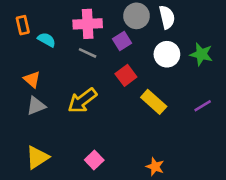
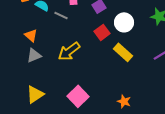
gray line: (88, 53) -> (61, 15), moved
white circle: (167, 54) -> (124, 22), moved
pink square: (94, 160) -> (78, 96), size x1.5

